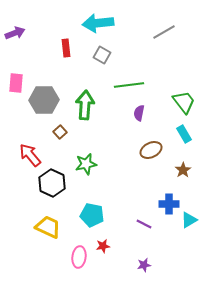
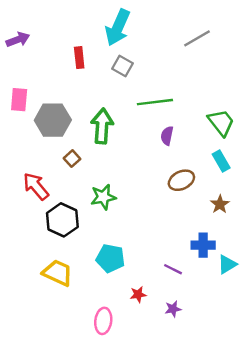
cyan arrow: (98, 23) -> (118, 28), turned -60
red star: (103, 246) -> (138, 294), moved
pink ellipse: (79, 257) -> (103, 321), moved
purple star: (144, 265) -> (173, 309), moved

